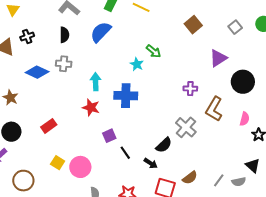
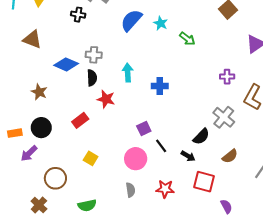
black semicircle: (64, 35) -> (92, 78), moved
black cross: (27, 36) -> (78, 15), moved, turned 32
cyan star: (137, 64) -> (161, 23), moved
blue cross: (126, 96) -> (160, 86), size x0.7
red star: (91, 108) -> (106, 99), moved
pink circle: (80, 167) -> (136, 159), moved
brown semicircle: (190, 178) -> (230, 156), moved

